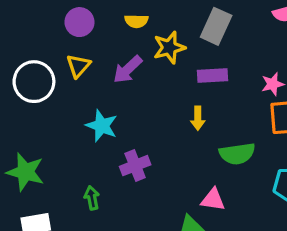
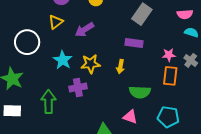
yellow star: (169, 47) -> (91, 64), moved
white circle: (34, 82) -> (27, 42), moved
green arrow: (92, 198) -> (49, 102), size x1.6
pink triangle: (213, 200) -> (130, 117), moved

